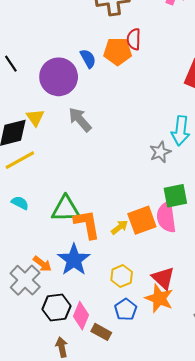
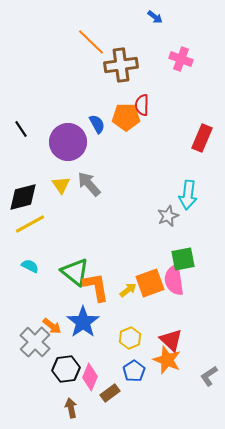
yellow triangle: (35, 117) -> (61, 185), moved
green triangle: (66, 209) -> (75, 272), turned 40
brown rectangle: (101, 332) -> (110, 393), turned -66

